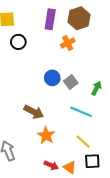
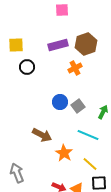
purple rectangle: (50, 19) -> (58, 45), turned 66
orange star: (46, 135) -> (64, 153), moved

